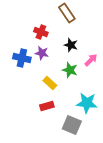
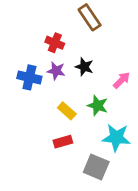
black star: (71, 45) -> (84, 67), moved
green star: (70, 70) -> (98, 106), moved

